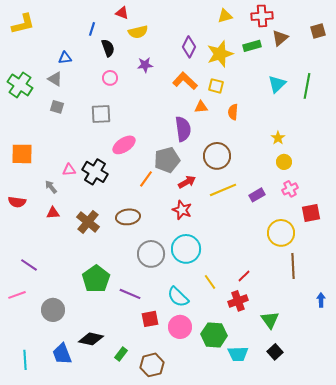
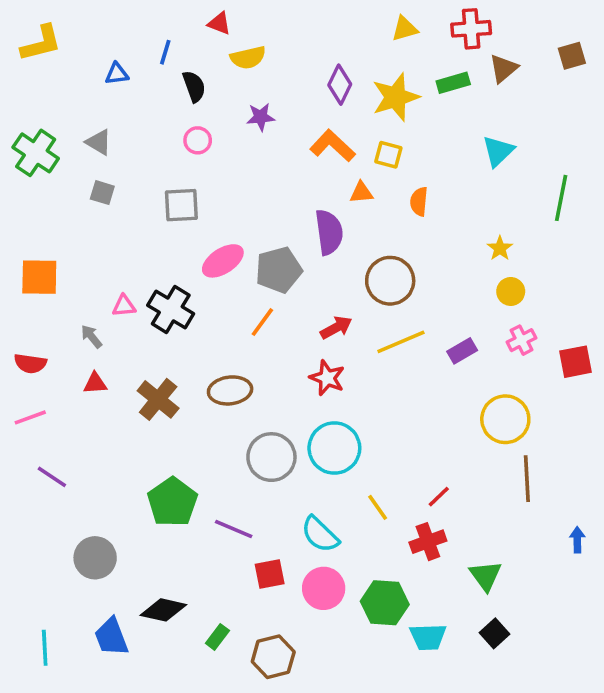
blue triangle: (65, 58) -> (117, 74), moved
green line: (307, 86) -> (561, 198), moved
gray pentagon: (167, 160) -> (279, 270), moved
red square: (311, 213) -> (575, 362), moved
pink line: (17, 295) -> (30, 417), moved

